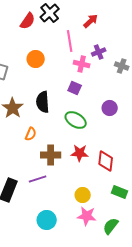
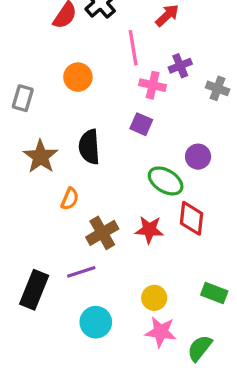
green ellipse: (76, 120) -> (166, 181), moved
brown cross: (51, 155) -> (102, 233), turned -30
red diamond: (106, 161) -> (192, 218), moved
cyan circle: (47, 220) -> (96, 322), moved

